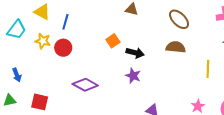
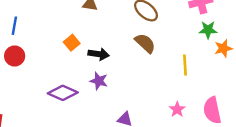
brown semicircle: (176, 47) -> (145, 43), turned 42
purple diamond: (85, 85) -> (63, 93), moved

